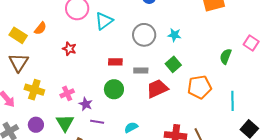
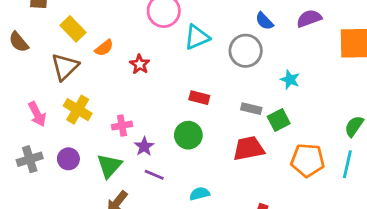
orange semicircle: (40, 28) -> (104, 48), moved
gray circle: (144, 35) -> (246, 51), moved
gray rectangle: (141, 71) -> (251, 109), moved
cyan line: (233, 101) -> (347, 164), moved

